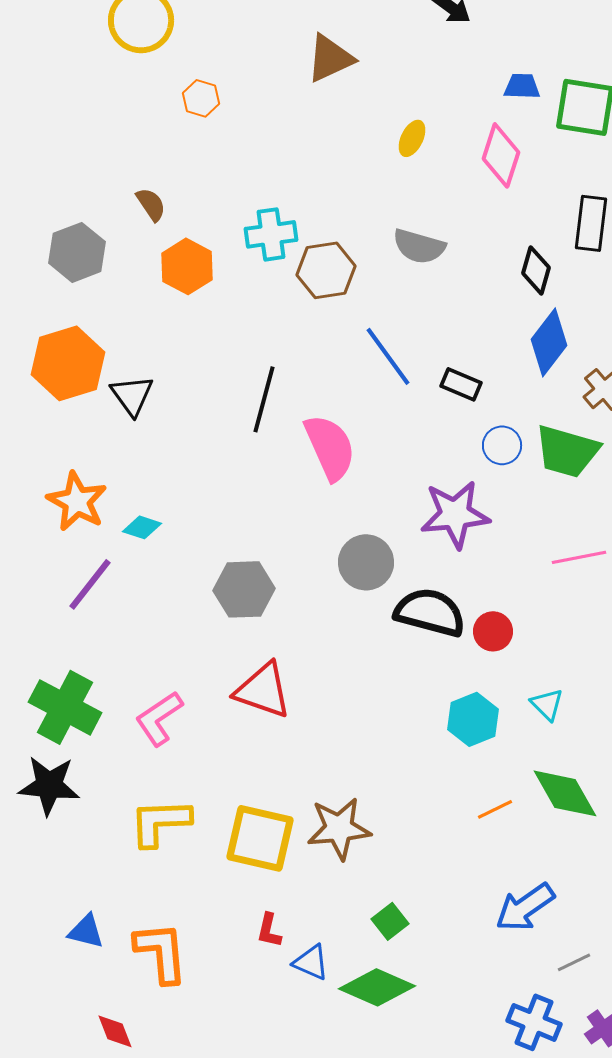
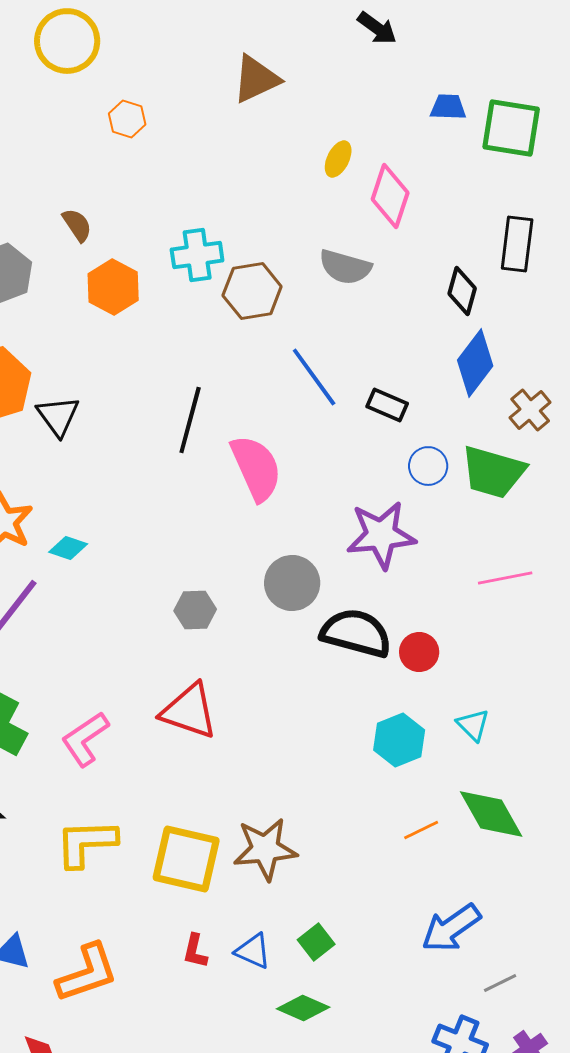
pink diamond: (501, 155) -> (390, 196), moved
gray hexagon: (244, 589) -> (195, 610), moved, size x0.7
orange L-shape: (161, 952) -> (87, 973), turned 76
blue triangle: (311, 962) -> (253, 951), moved
green diamond: (377, 987) -> (303, 1008), size x0.7

